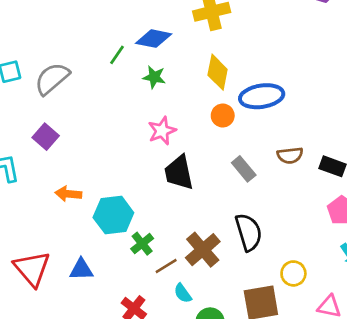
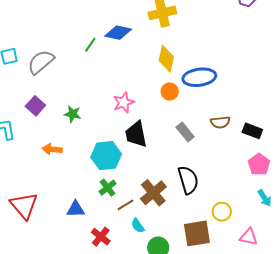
green star: (154, 77) -> (73, 114), moved
cyan hexagon: (113, 215) -> (106, 156), moved
blue triangle: (81, 269) -> (76, 209), moved

